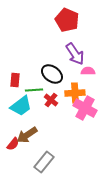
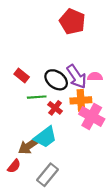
purple arrow: (75, 54) -> (77, 77), moved
red rectangle: (15, 80) -> (22, 75), moved, turned -56
cyan trapezoid: (21, 106) -> (45, 137), moved
red semicircle: (13, 144) -> (14, 166), moved

